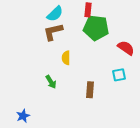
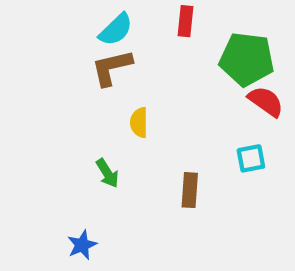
green pentagon: (96, 28) -> (247, 59), moved
blue star: (23, 116) -> (82, 245), moved

